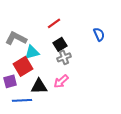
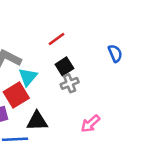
cyan triangle: (32, 52) -> (28, 77), turned -35
pink arrow: (61, 81) -> (90, 124), moved

